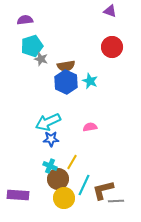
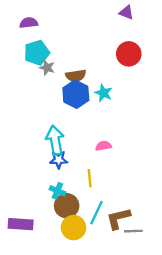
cyan arrow: (48, 122) -> (55, 140), turned 105
yellow line: (72, 162) -> (90, 178), moved, turned -35

